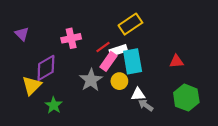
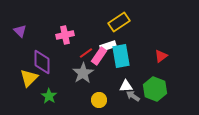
red line: (103, 47) -> (86, 53), moved
red triangle: (176, 61) -> (161, 56), turned -32
purple diamond: (46, 68) -> (42, 62), turned -60
yellow circle: (119, 81) -> (99, 100), moved
green hexagon: (186, 98) -> (155, 89), moved

